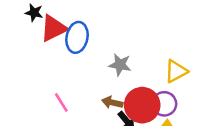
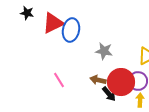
black star: (34, 13) -> (27, 13), moved

